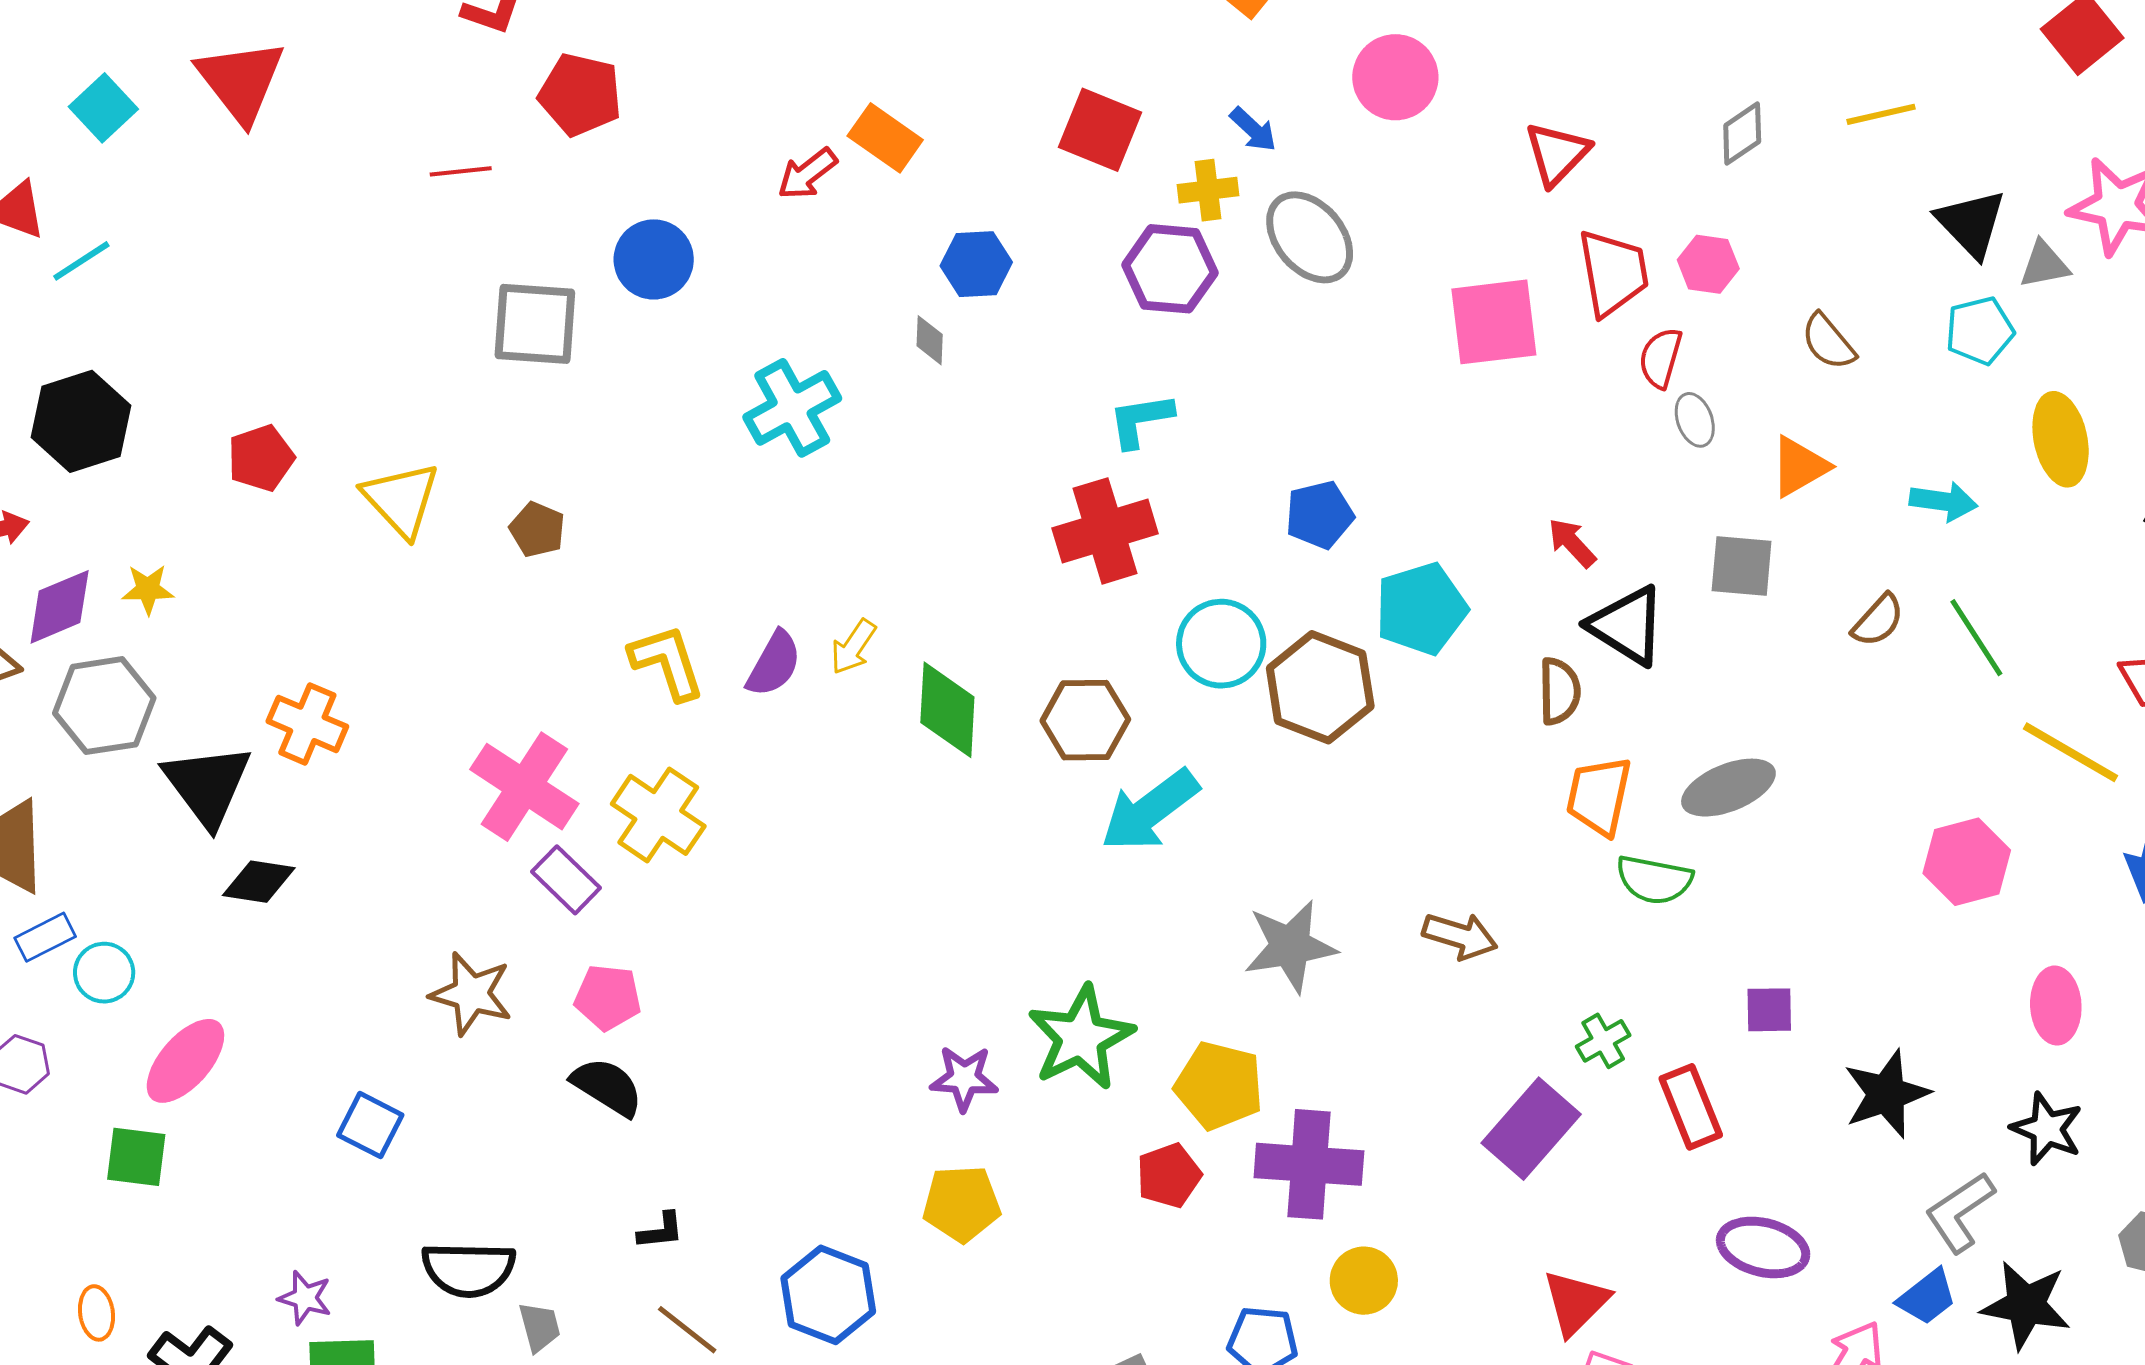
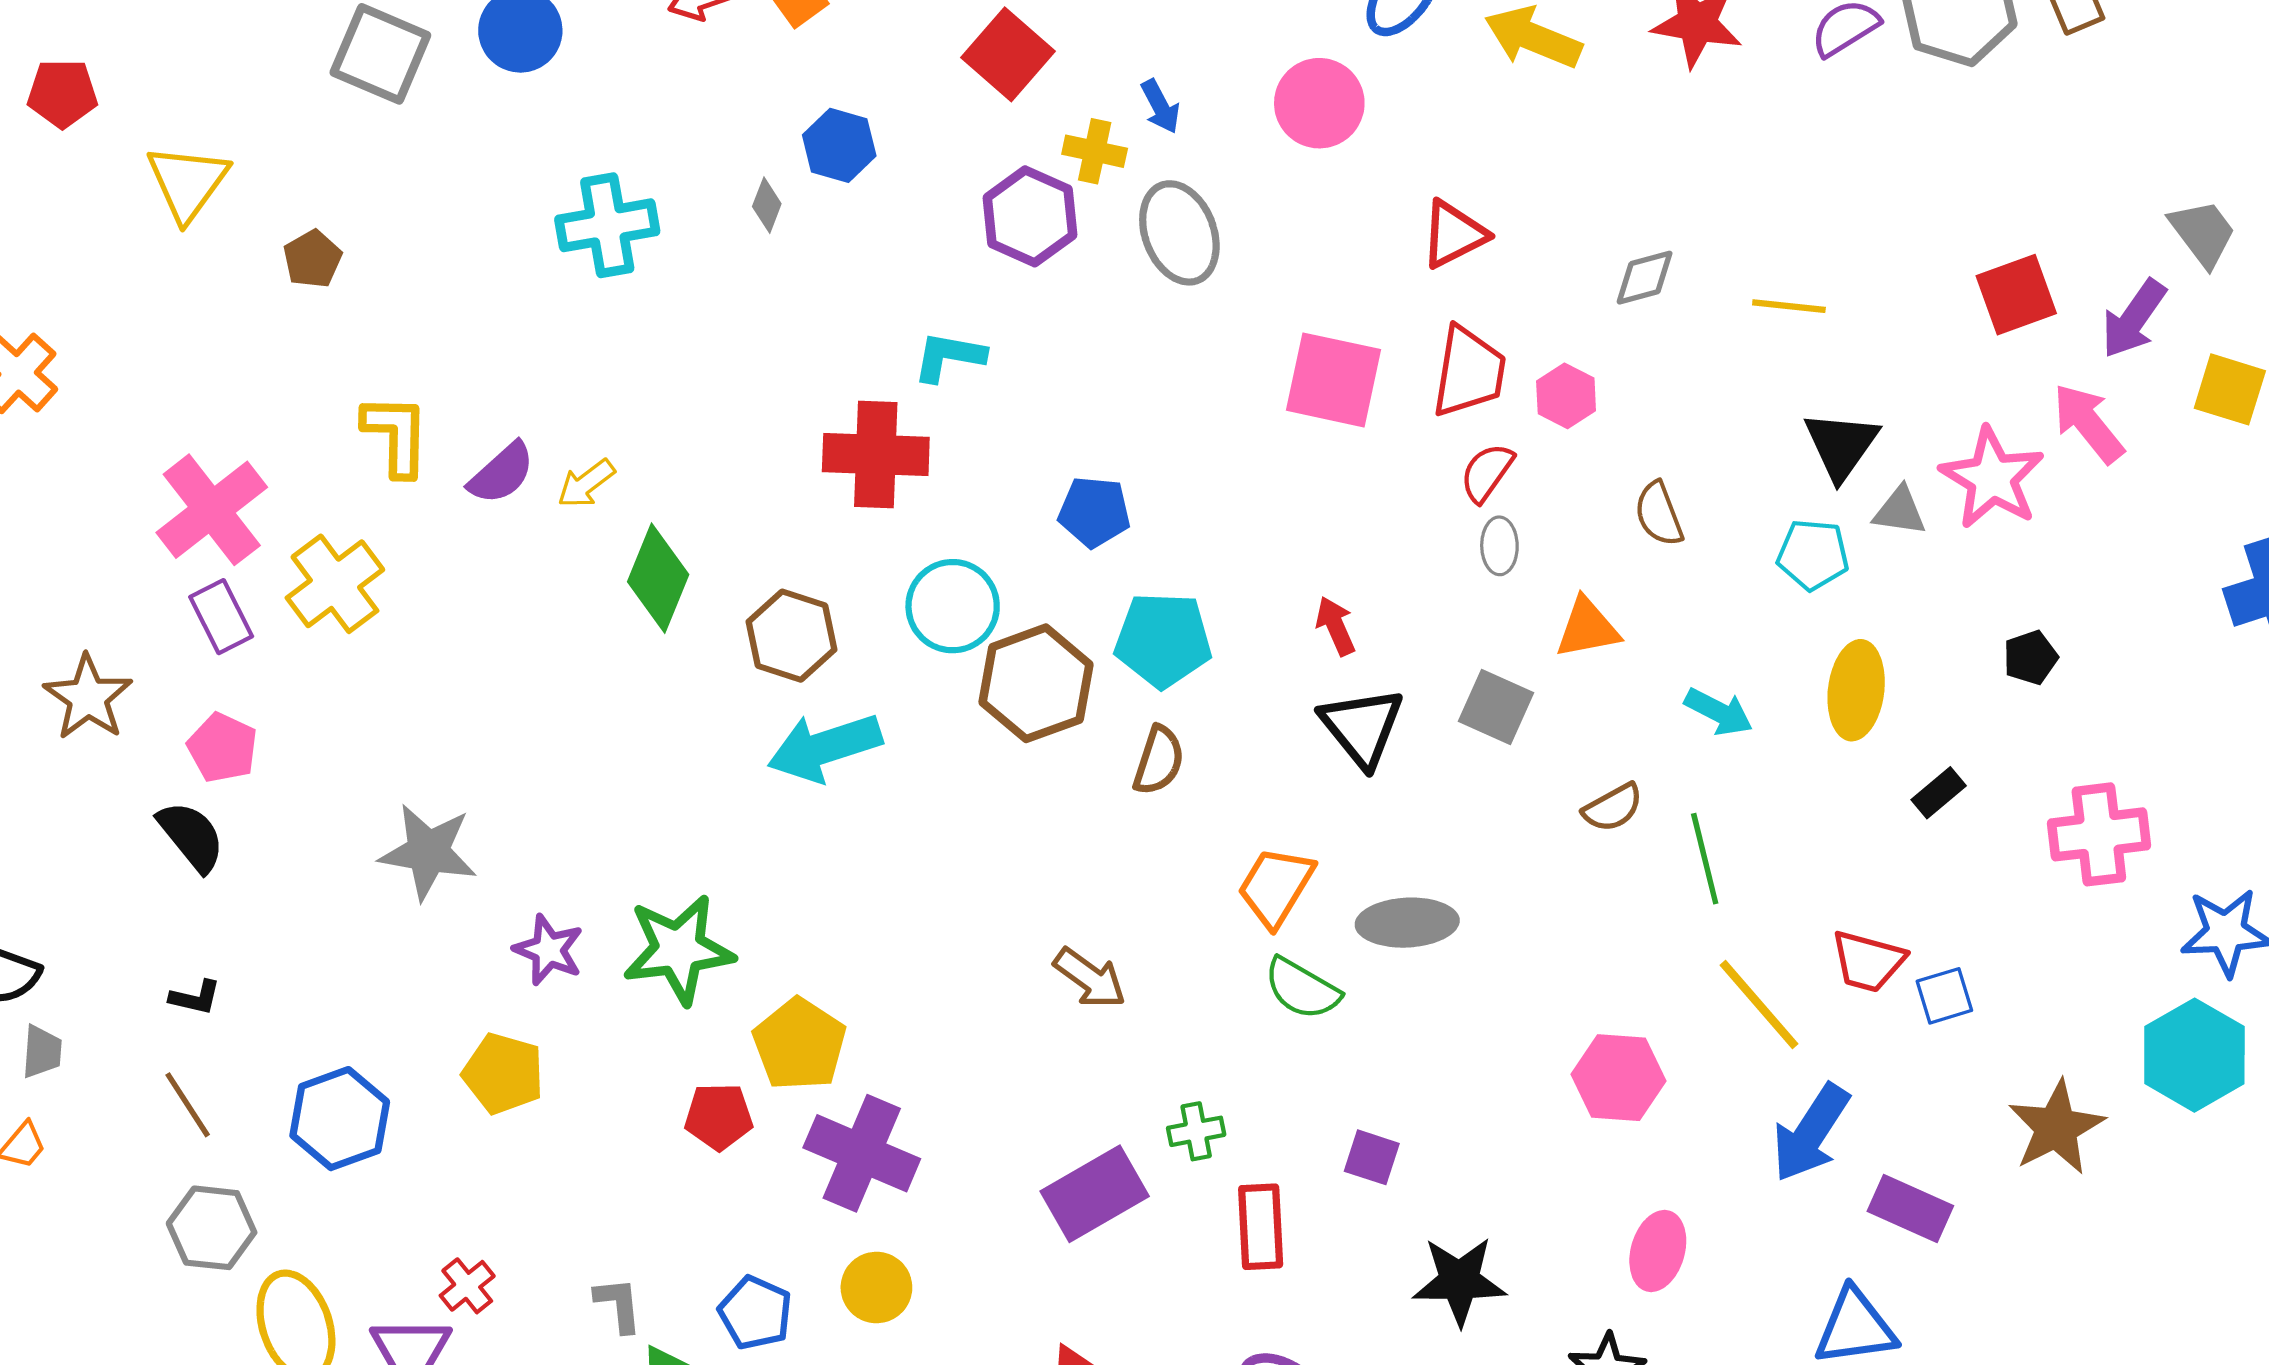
brown semicircle: (1559, 691) -> (1159, 760), moved
gray star: (1290, 946) -> (428, 852), moved

